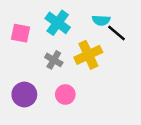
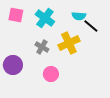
pink square: (20, 33) -> (16, 15), moved
purple circle: (24, 95) -> (13, 65), moved

